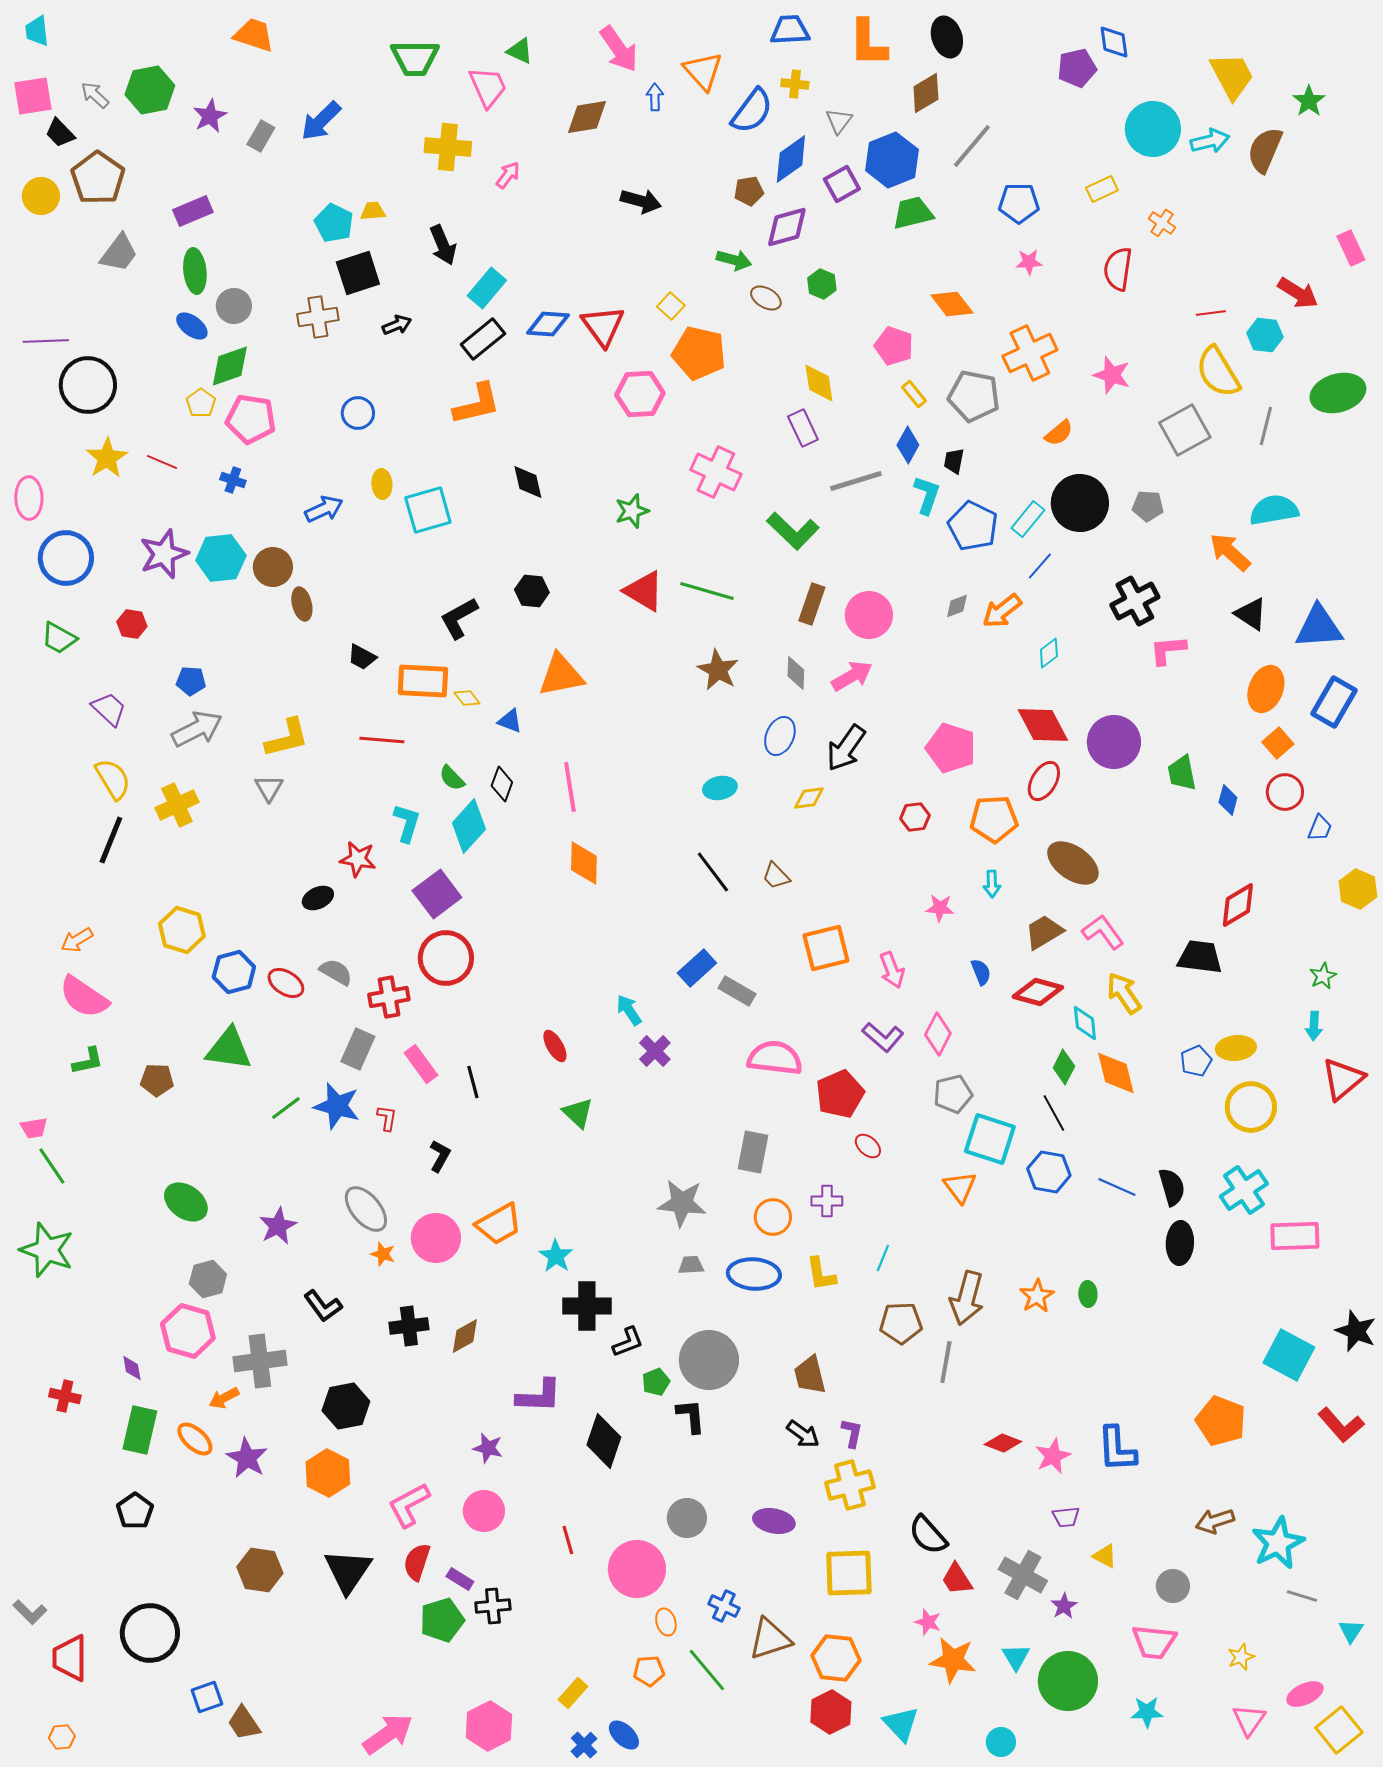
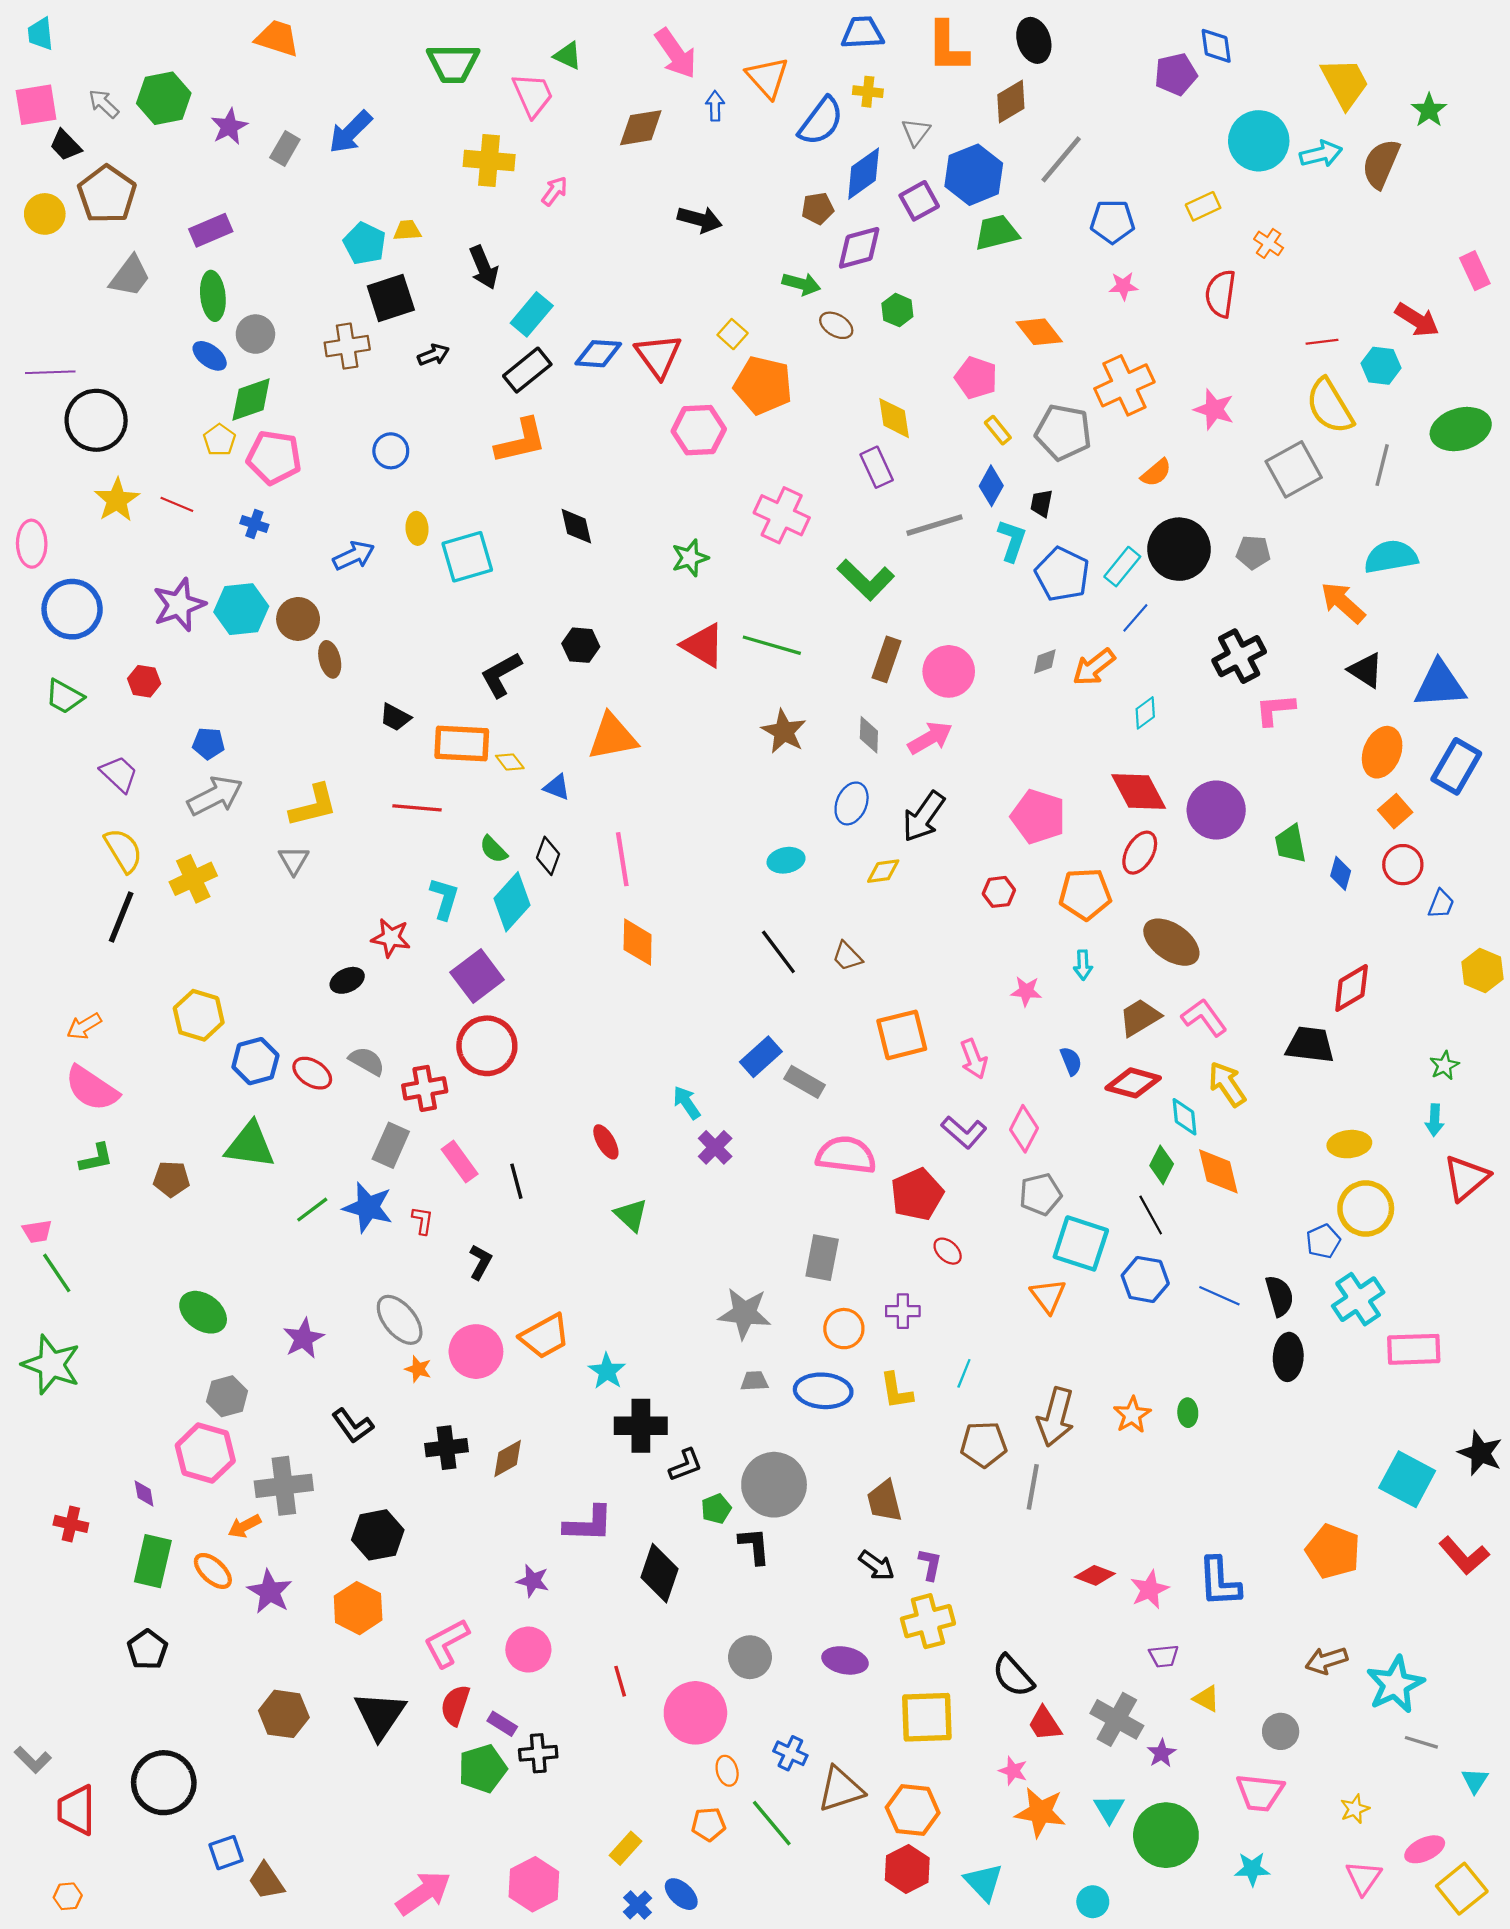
blue pentagon: (1196, 1061) -> (1323, 1241), moved

